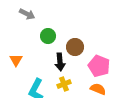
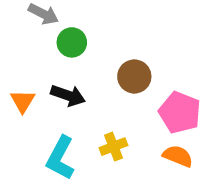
green circle: (48, 36) -> (72, 42), moved
black arrow: (60, 62) -> (68, 95), moved, turned -66

